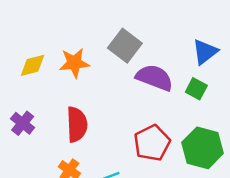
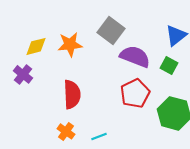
purple cross: (23, 123) -> (23, 74), moved
red pentagon: (152, 143) -> (135, 93), moved

